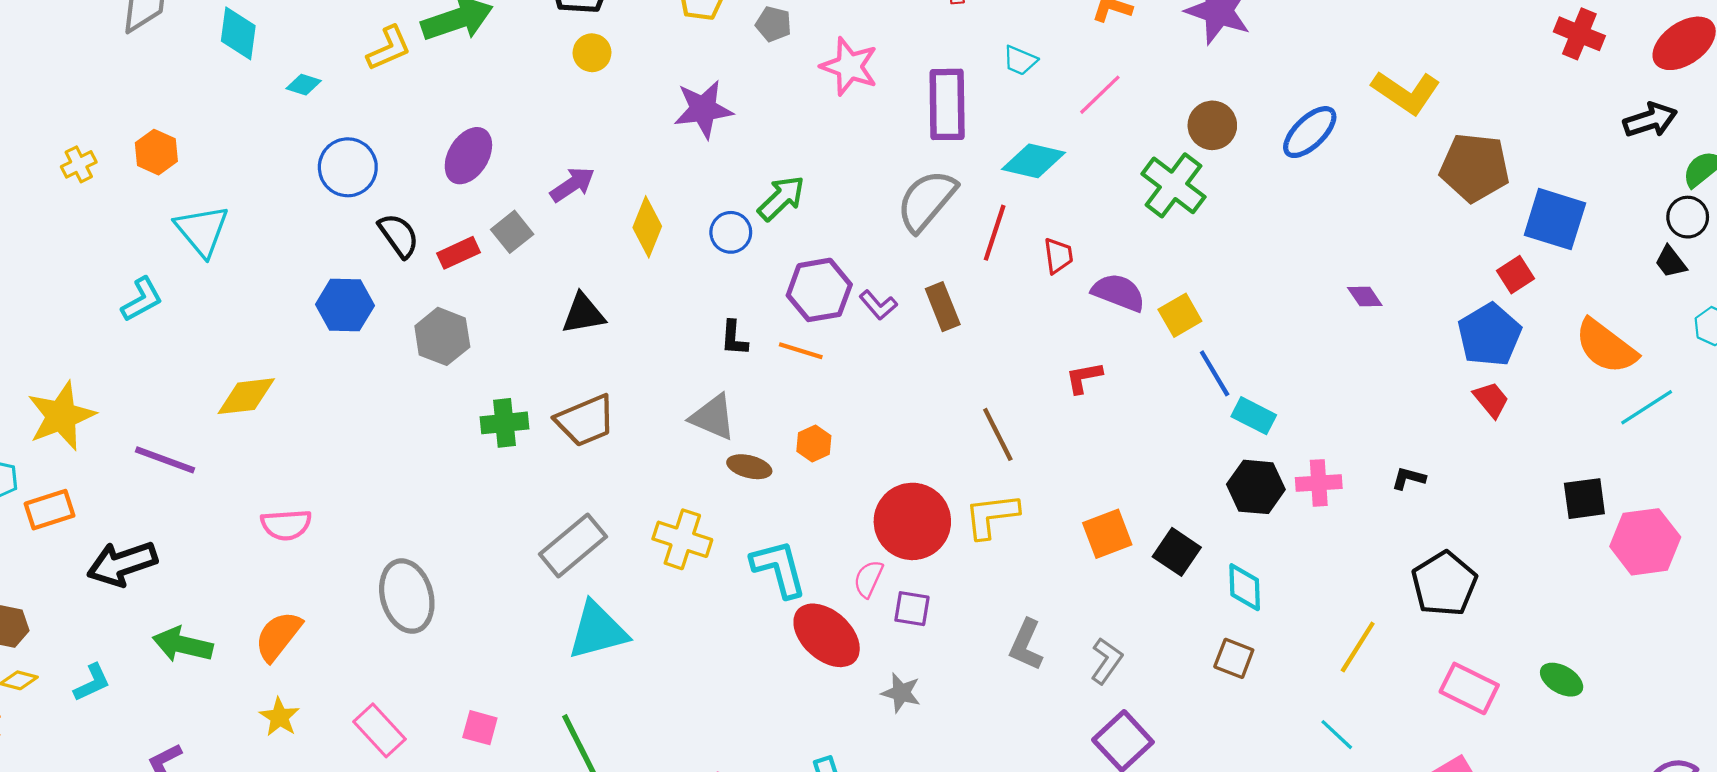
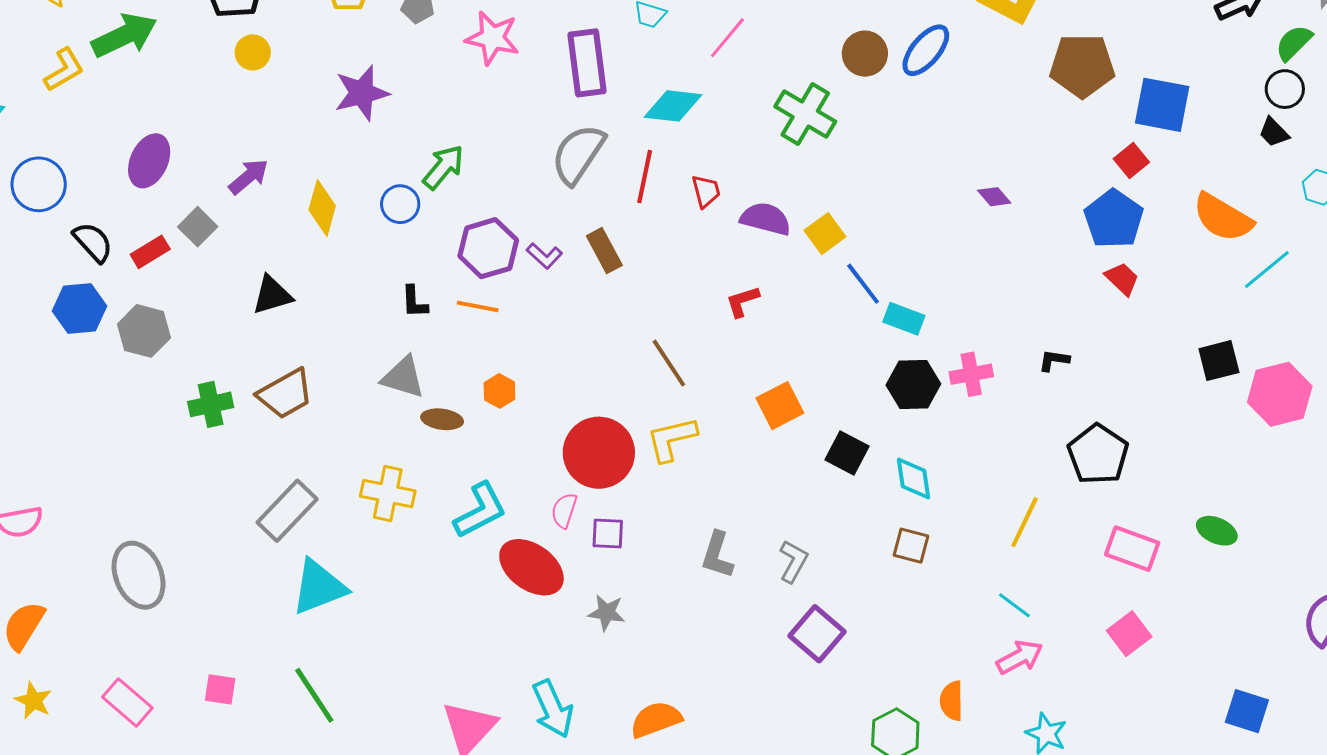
brown circle: (1212, 125) -> (865, 54), moved
blue hexagon: (345, 305) -> (79, 308), moved
orange square: (1107, 534) -> (780, 406), moved
cyan L-shape: (779, 569) -> (480, 510), turned 84

